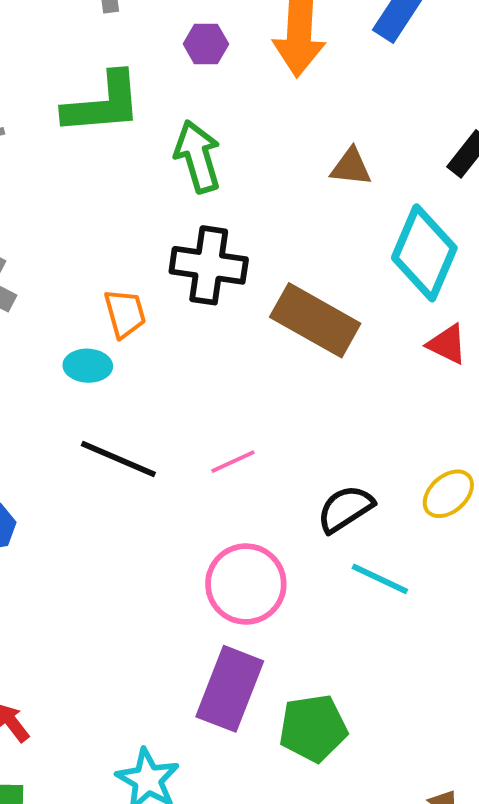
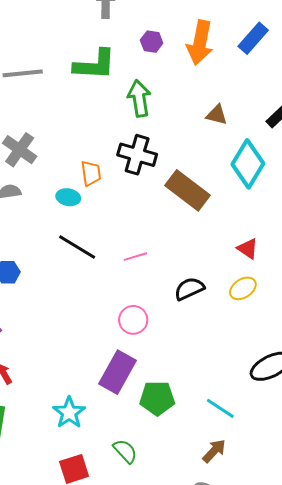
red triangle: (447, 344) -> (248, 249), moved
cyan line: (380, 579) -> (220, 408), moved
pink circle: (246, 584) -> (133, 320), size x0.7

